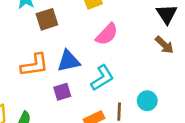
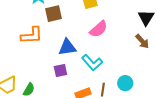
orange L-shape: (34, 65) -> (32, 35), moved
cyan L-shape: (102, 78) -> (92, 62), turned 75

